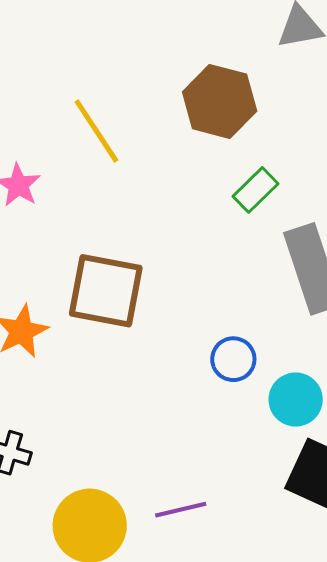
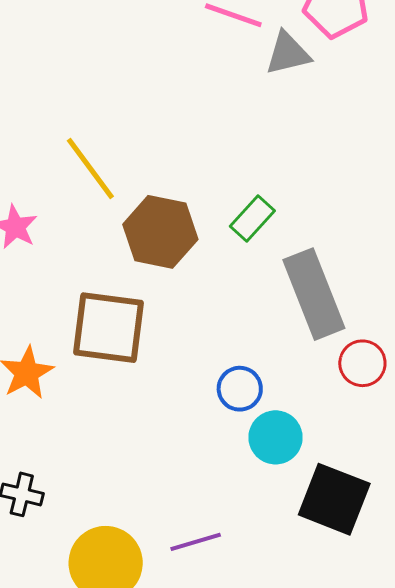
brown hexagon: (220, 101) -> (160, 232), moved
cyan circle: (296, 400) -> (276, 437), moved

